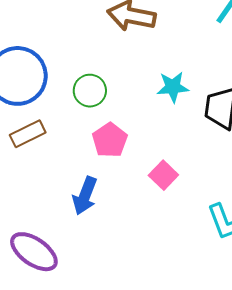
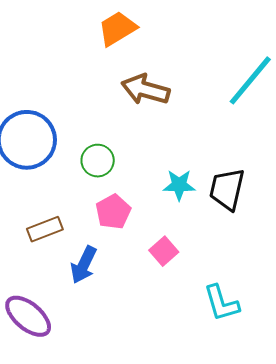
cyan star: (173, 87) -> (179, 185), moved
brown rectangle: (28, 134) -> (45, 229), moved

